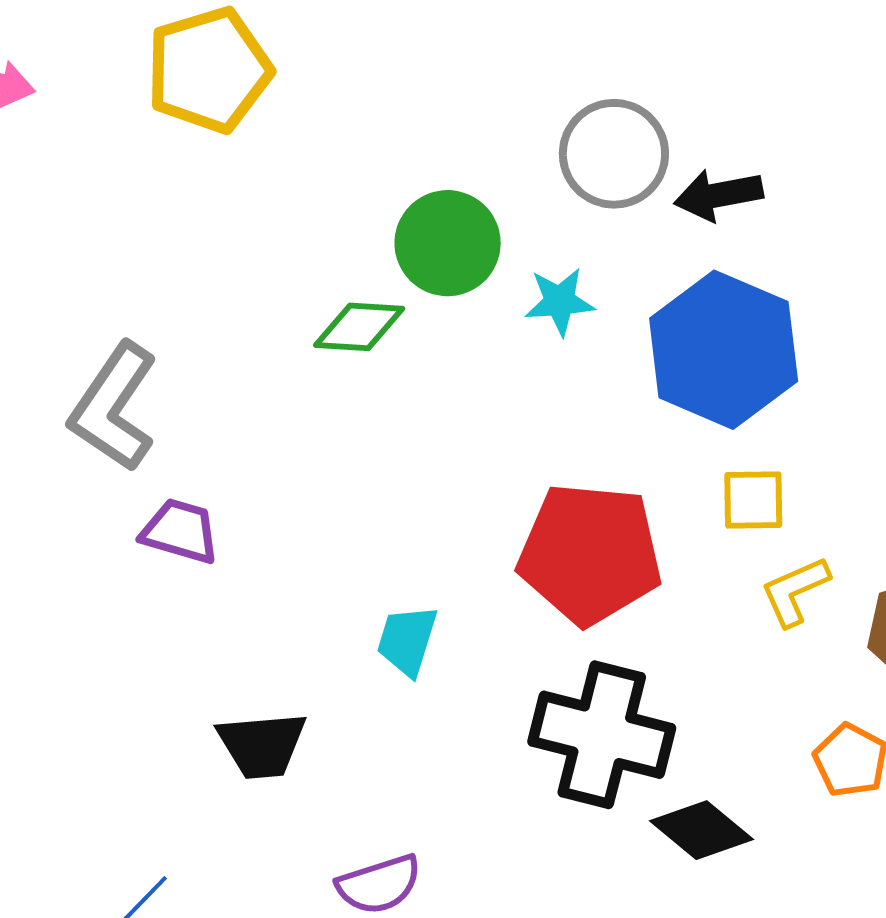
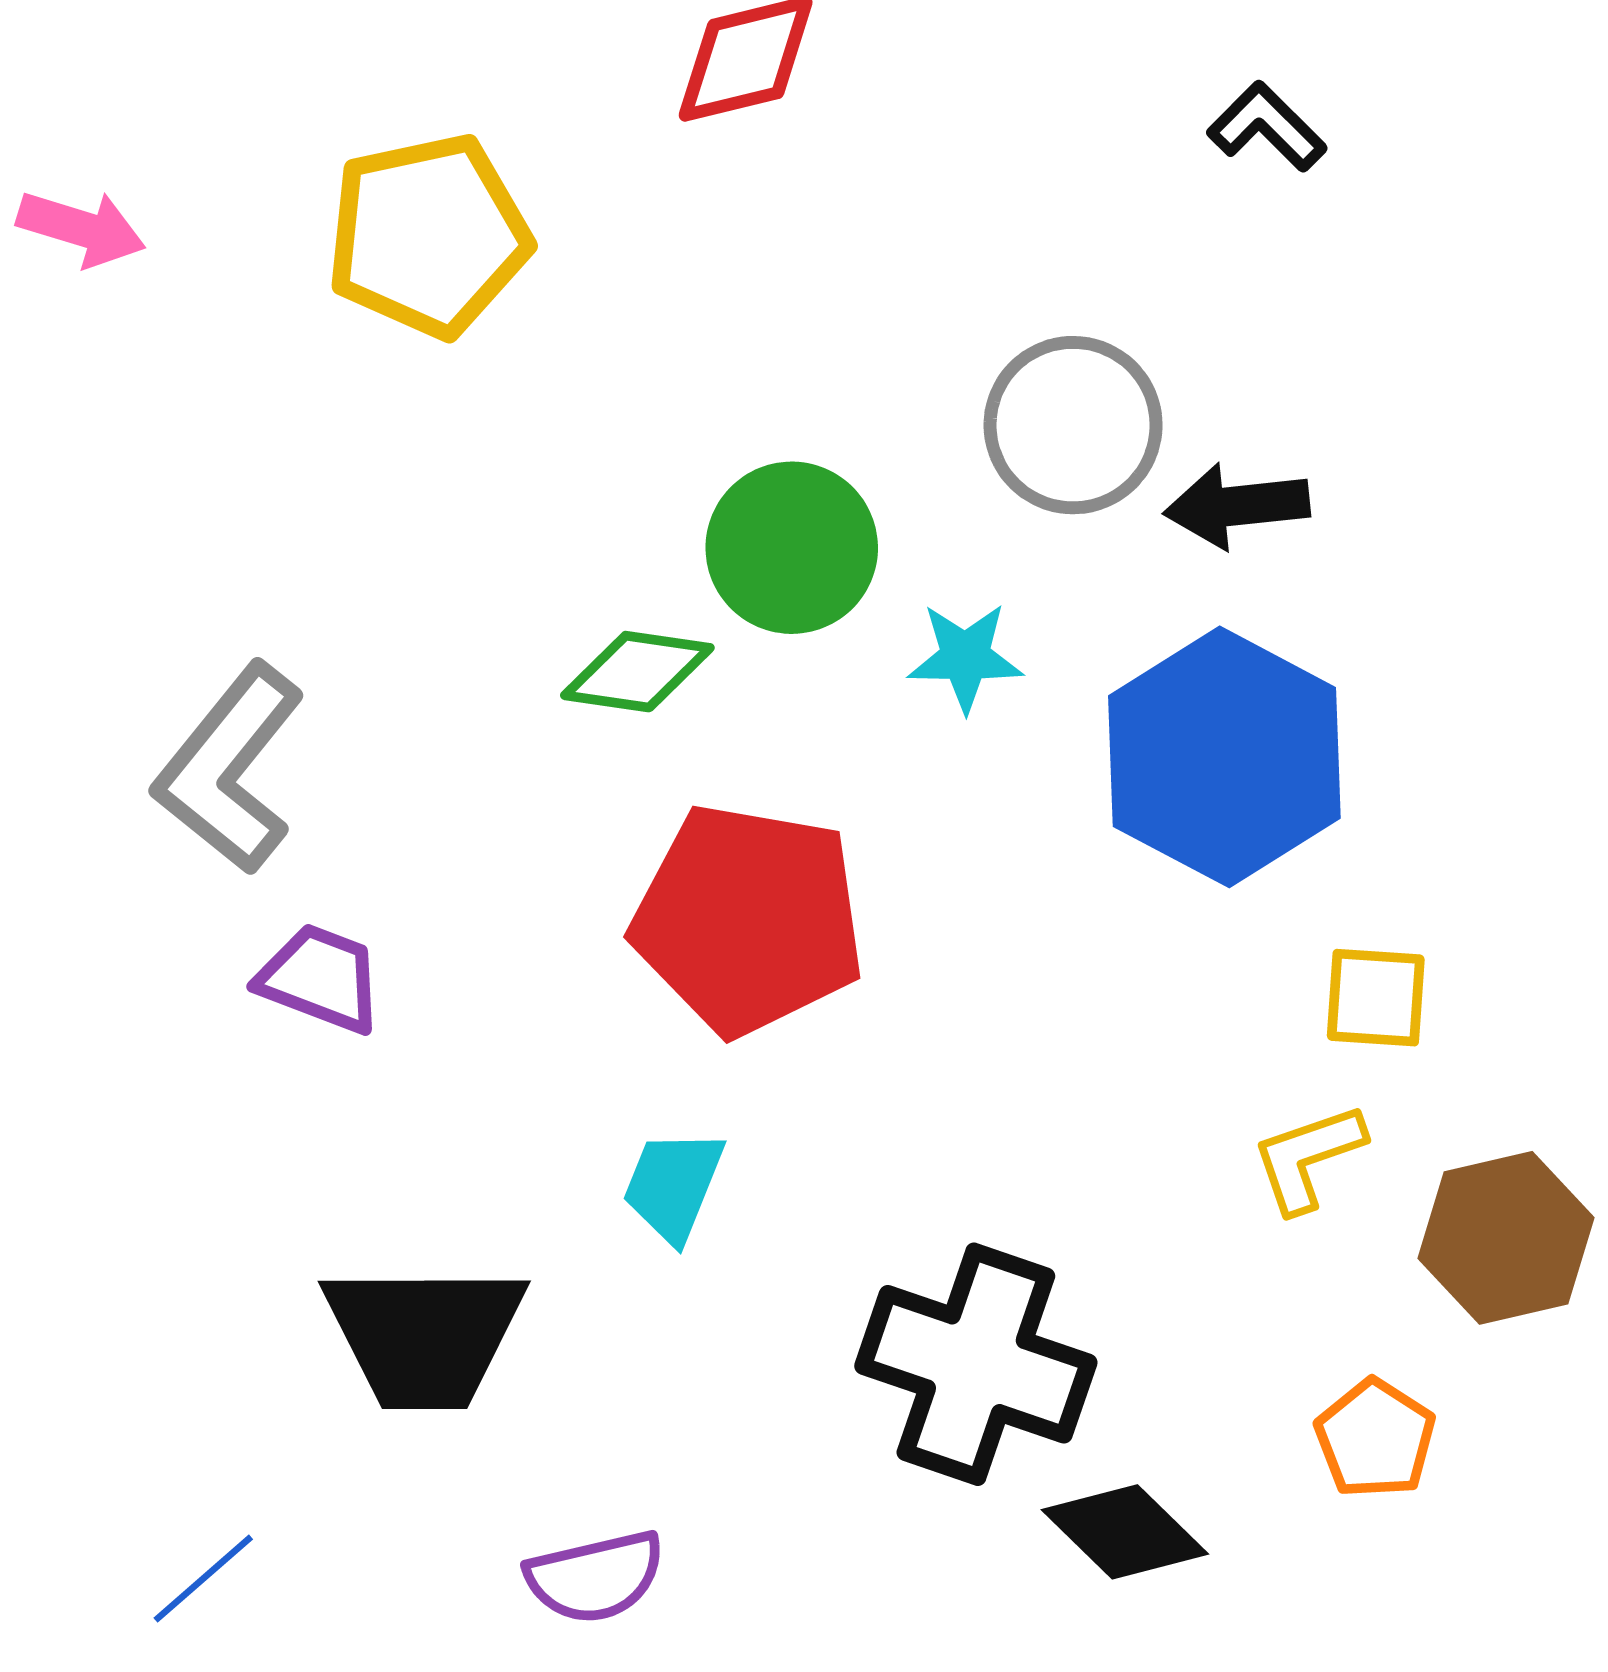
yellow square: (753, 500) -> (1376, 998), moved
red pentagon: (590, 554) -> (748, 919), moved
black trapezoid: (262, 745) -> (424, 1336), size x1.4

